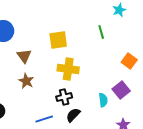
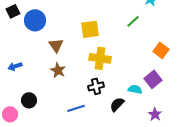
green line: (101, 32) -> (133, 21), turned 64
cyan semicircle: (103, 100) -> (135, 89), turned -72
black semicircle: (73, 115) -> (117, 104), moved

